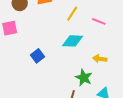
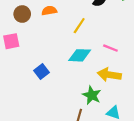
pink line: (99, 21) -> (110, 48), moved
yellow arrow: (100, 59) -> (109, 75), size x1.5

